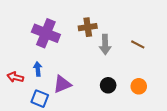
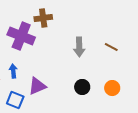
brown cross: (88, 27) -> (43, 18), moved

